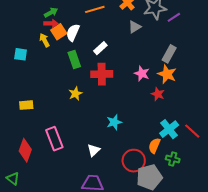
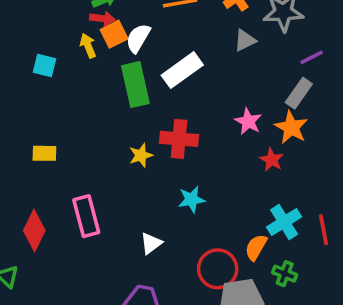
purple line: (174, 17) -> (312, 57), moved
white rectangle: (100, 48) -> (182, 70), size x1.6
green rectangle: (74, 60) -> (135, 85), size x1.4
red cross: (102, 74) -> (179, 139), moved
yellow star: (75, 94) -> (141, 155), moved
red line: (192, 131) -> (323, 230), turned 30

